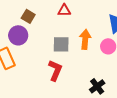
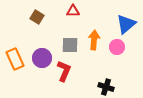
purple circle: (18, 35) -> (42, 58), moved
black cross: (97, 86) -> (106, 87), turned -35

